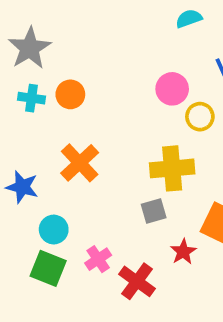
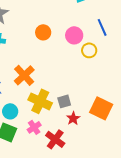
orange circle: (70, 94) -> (43, 32), moved
yellow cross: (172, 168) -> (40, 101), moved, turned 30
red star: (183, 252) -> (73, 118), moved

